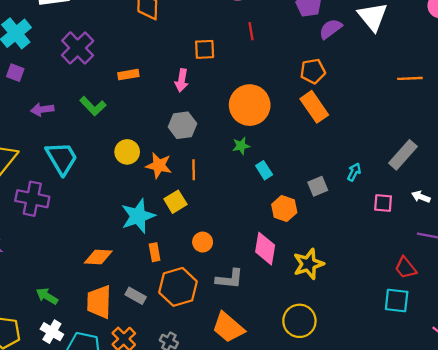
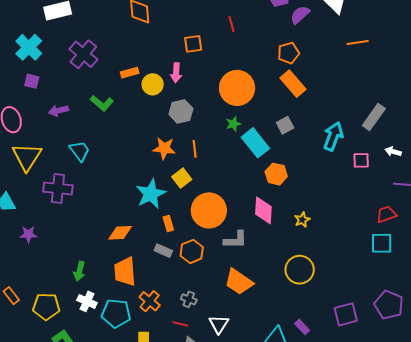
orange line: (410, 78) -> (358, 43), moved
yellow circle: (127, 152) -> (153, 84), moved
cyan trapezoid: (62, 158) -> (80, 151), size x0.7
cyan rectangle: (264, 170) -> (255, 143), size x1.8
cyan arrow: (354, 172) -> (333, 136), size x1.8
gray square: (318, 186) -> (285, 125), moved
orange circle: (203, 242) -> (209, 210), size x2.0
yellow star: (308, 264) -> (302, 220), size x0.6
red trapezoid: (406, 268) -> (386, 214), turned 115
orange hexagon: (178, 287) -> (192, 251), size x0.7
green arrow: (47, 296) -> (79, 271), turned -102
gray rectangle: (136, 296) -> (163, 251), moved

